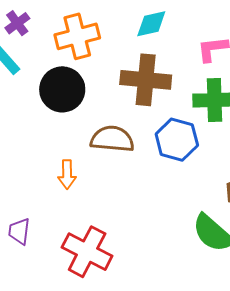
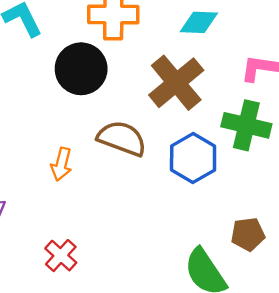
brown cross: (146, 80) -> (176, 83), turned 30
red cross: (87, 252) -> (61, 256), size x0.6

